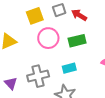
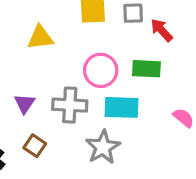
pink circle: (48, 38) -> (101, 70), moved
cyan rectangle: (69, 68) -> (121, 107), size x1.5

